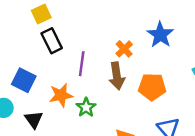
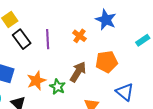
purple line: (82, 64) -> (48, 39), moved
brown arrow: (117, 76) -> (78, 72), moved, turned -130

